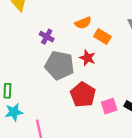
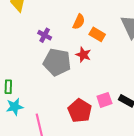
orange semicircle: (83, 23) -> (79, 22), turned -42
red pentagon: (83, 95) -> (80, 111), moved

